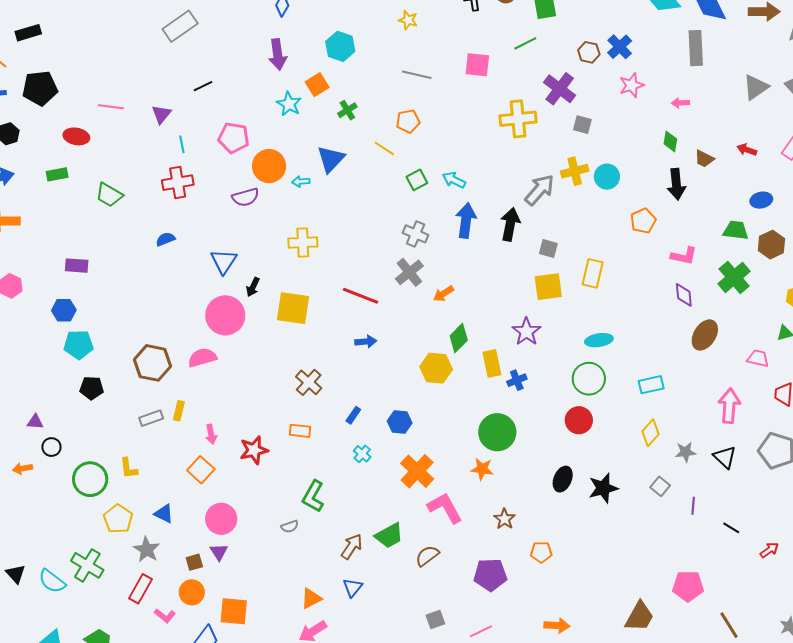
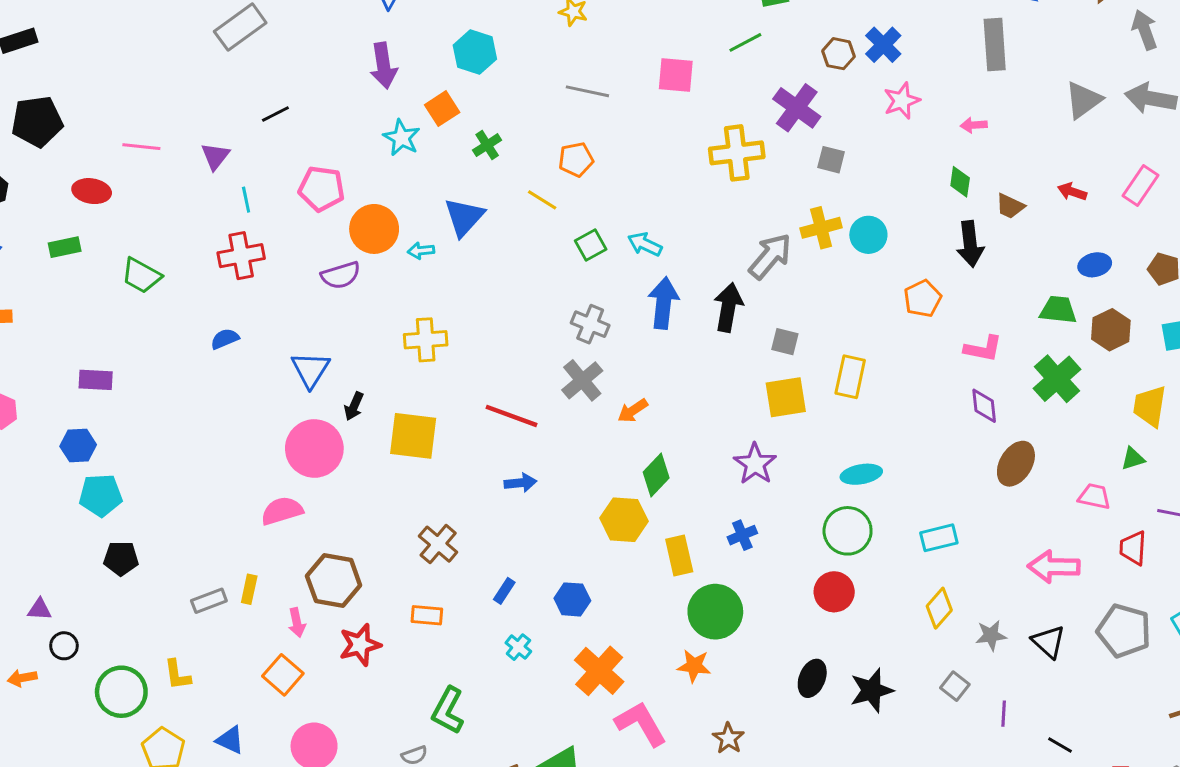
brown hexagon: (153, 363) -> (334, 581), moved
yellow rectangle: (492, 363) -> (679, 556), moved
pink arrow: (729, 406) -> (1054, 567), turned -92

